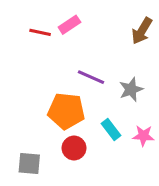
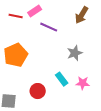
purple line: (91, 77) -> (49, 27), moved
orange pentagon: (66, 111) -> (16, 55), moved, turned -30

